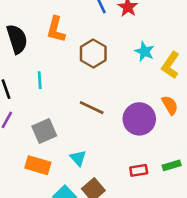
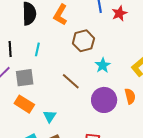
cyan star: (144, 51) -> (103, 65), moved
gray square: (44, 131) -> (25, 78), moved
orange rectangle: (38, 165) -> (24, 104), moved

